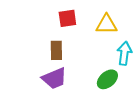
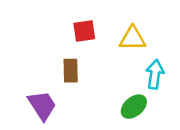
purple trapezoid: (54, 78) -> (42, 105), moved, turned -100

